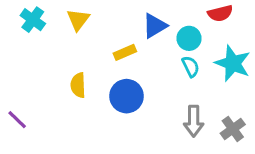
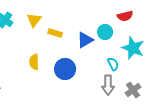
blue triangle: (155, 26) -> (85, 40), moved
yellow rectangle: (125, 52) -> (55, 33), moved, turned 40
cyan semicircle: (191, 66) -> (113, 64), moved

